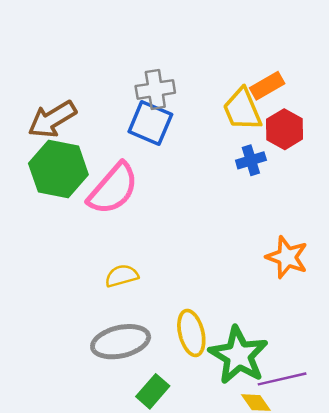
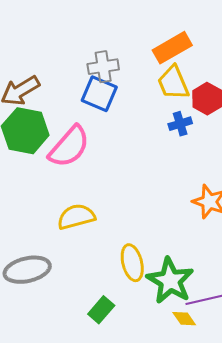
orange rectangle: (267, 86) -> (172, 48), moved, size x1.4
yellow semicircle: (122, 276) -> (76, 217), size x1.4
gray ellipse: (121, 342) -> (27, 270), moved

